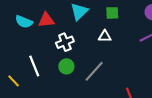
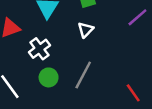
white triangle: (105, 36) -> (85, 30), turned -32

